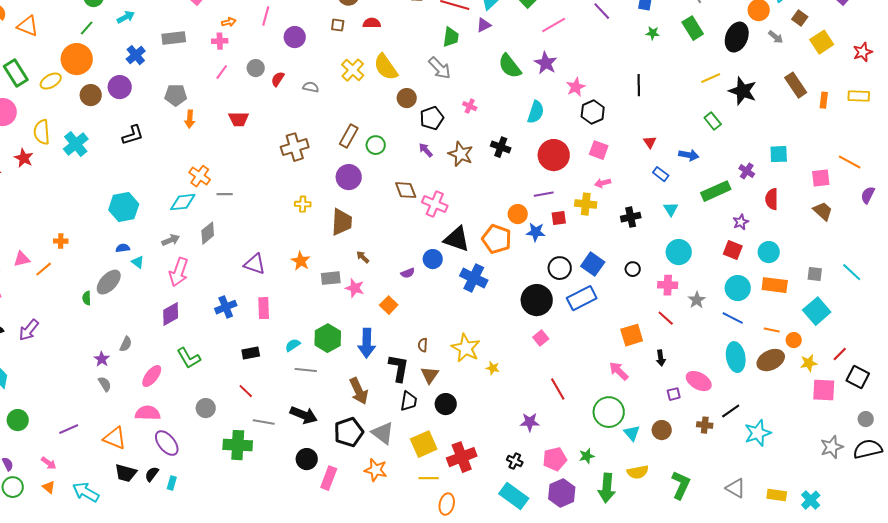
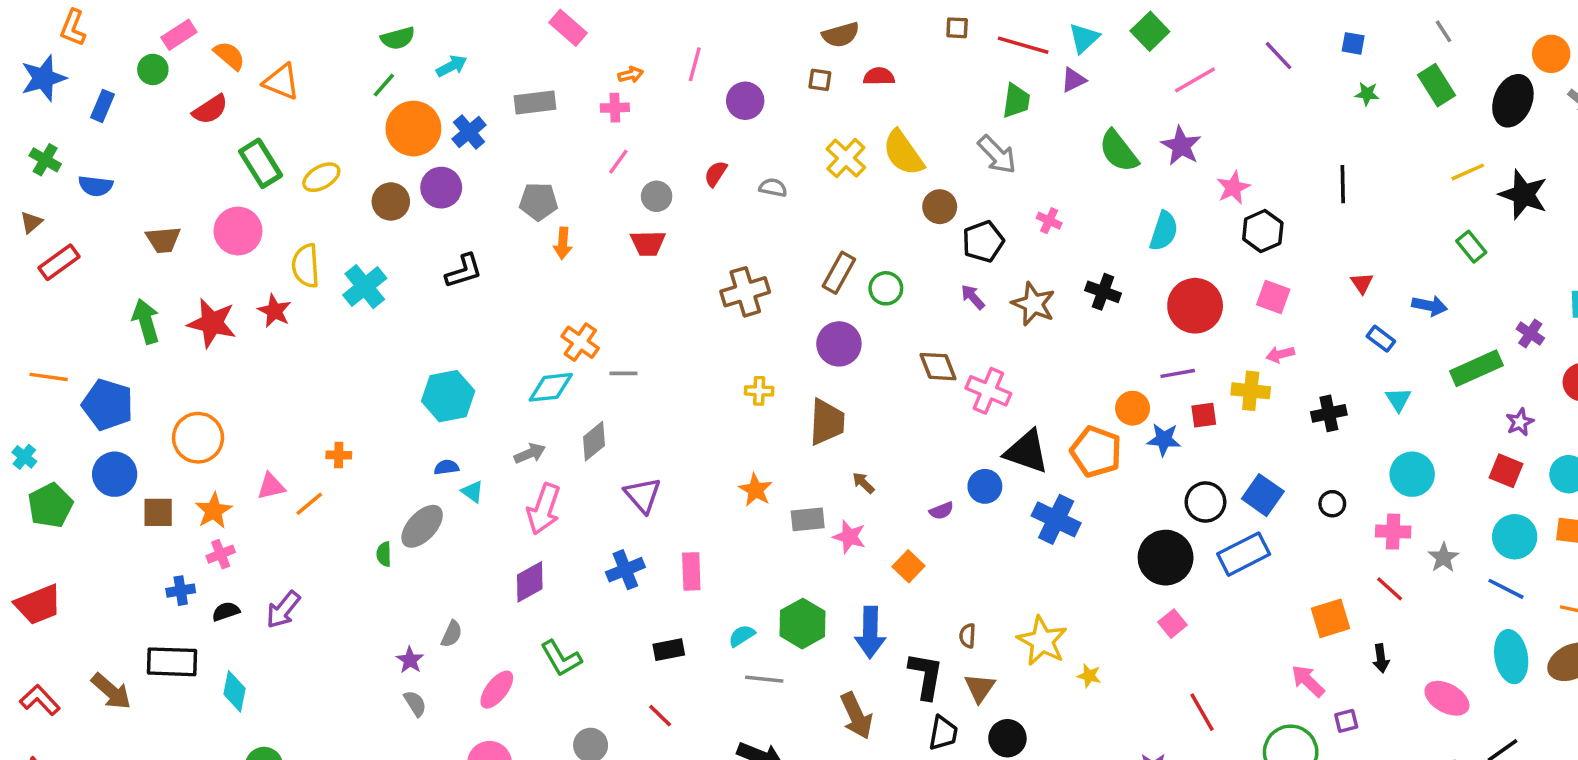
orange circle: (77, 59) -> (413, 129), moved
gray circle: (256, 68) -> (657, 196), moved
purple triangle: (255, 264) -> (643, 495), moved, turned 30
purple square: (674, 394) -> (1346, 721), moved

